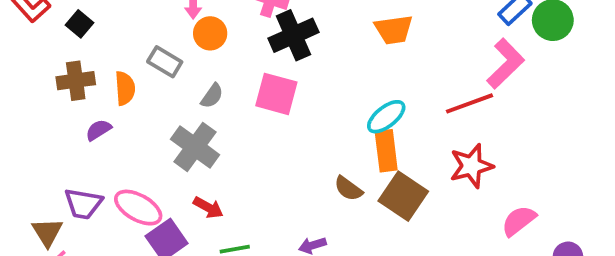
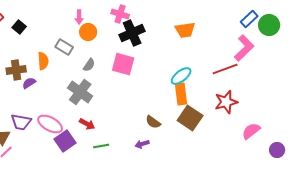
brown cross: (76, 81) -> (16, 70), moved
brown semicircle: (348, 189) -> (153, 122), moved

